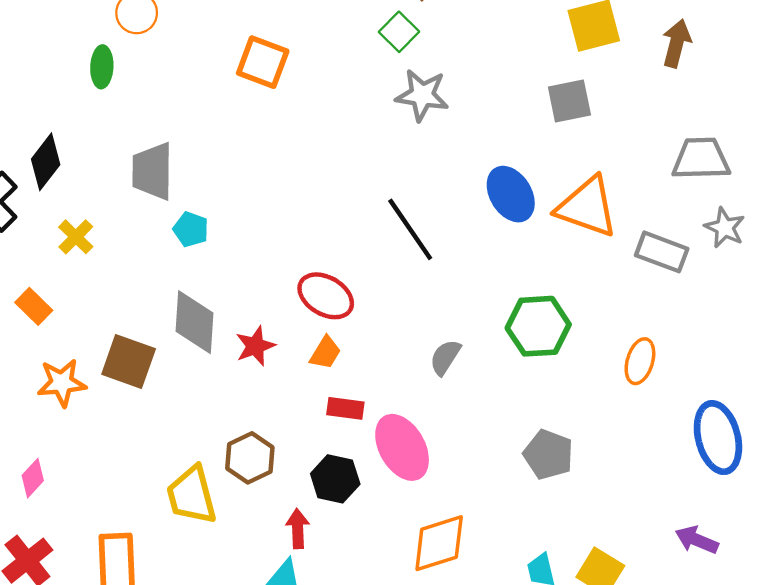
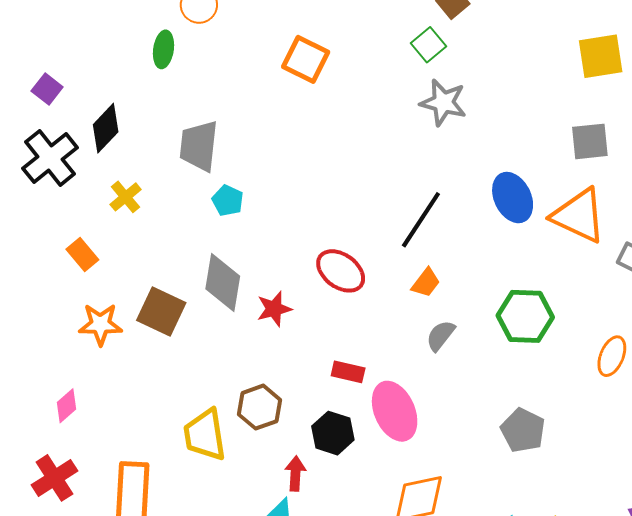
gray square: (569, 101) -> (590, 141), moved
black line: (410, 229) -> (421, 220), turned 62
orange trapezoid: (325, 353) -> (426, 283), moved

